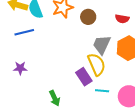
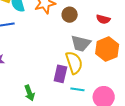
gray trapezoid: (102, 45) -> (81, 43), turned -105
purple rectangle: (84, 77) -> (60, 74), turned 42

